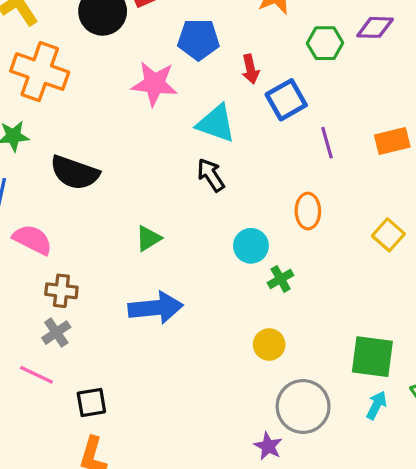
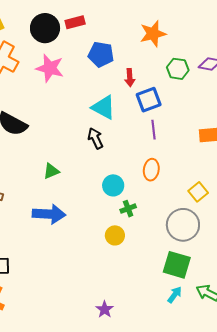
pink star: (154, 84) -> (50, 68), moved
purple line: (327, 143) -> (153, 130), moved
yellow circle: (269, 345) -> (115, 235), moved
gray circle: (303, 406) -> (183, 225), moved

